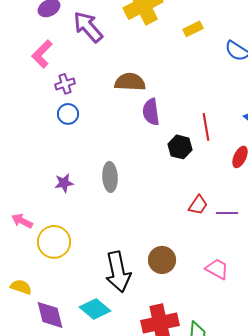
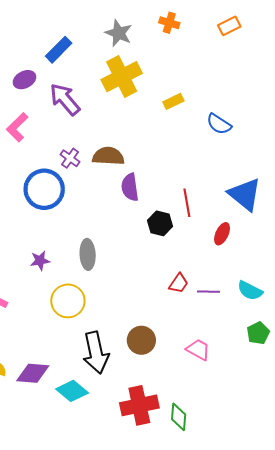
purple cross: (65, 84) -> (70, 158), moved, turned -36
blue circle: (68, 114) -> (44, 189), size x1.8
yellow circle: (54, 242) -> (68, 301), moved
purple diamond: (50, 315) -> (33, 373), moved, turned -72

